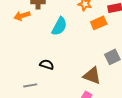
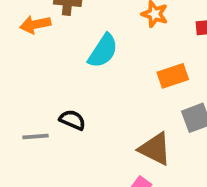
orange rectangle: (99, 23) -> (173, 76), moved
gray line: (30, 85) -> (36, 136), moved

